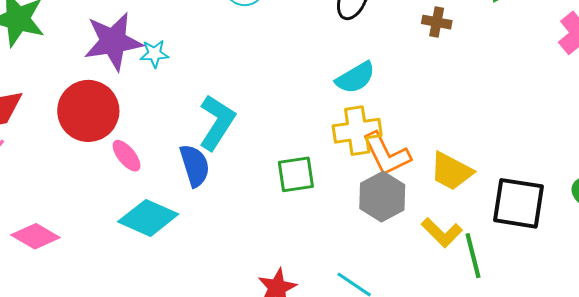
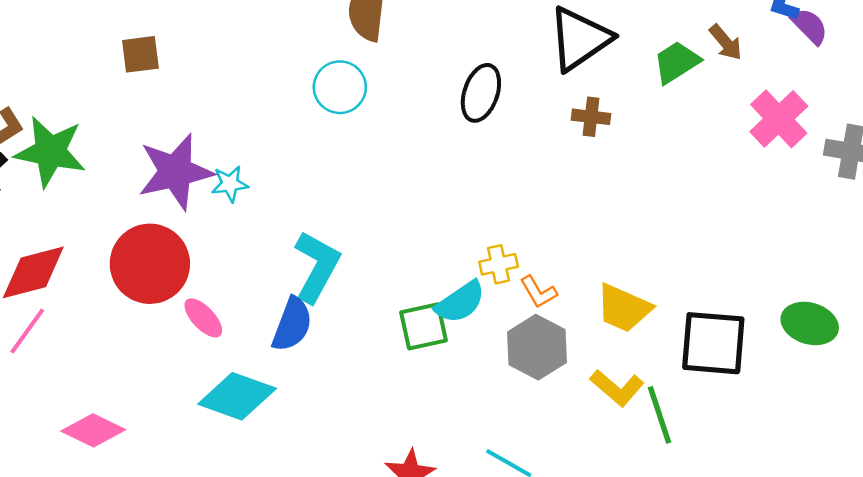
cyan semicircle: (355, 78) -> (460, 302), moved
yellow cross: (357, 131) -> (499, 264), size x0.6
orange L-shape: (386, 154) -> (538, 292), size x0.6
blue semicircle: (195, 166) -> (292, 324), turned 42

